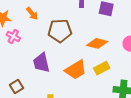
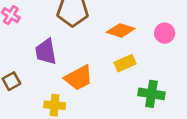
orange trapezoid: (76, 70) -> (79, 78), moved

